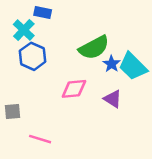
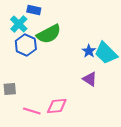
green semicircle: (94, 48) -> (49, 34), moved
pink diamond: (74, 89) -> (57, 106), moved

